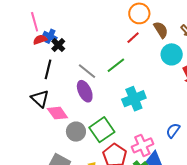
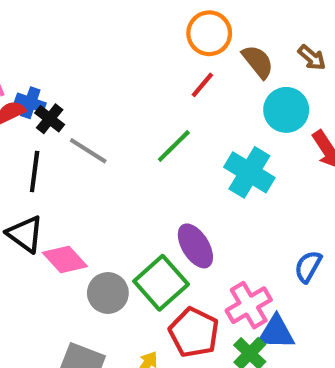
gray line: (87, 71) -> (88, 151), moved
purple ellipse: (85, 91) -> (195, 246), moved
cyan cross: (134, 99) -> (249, 172), moved, turned -30

